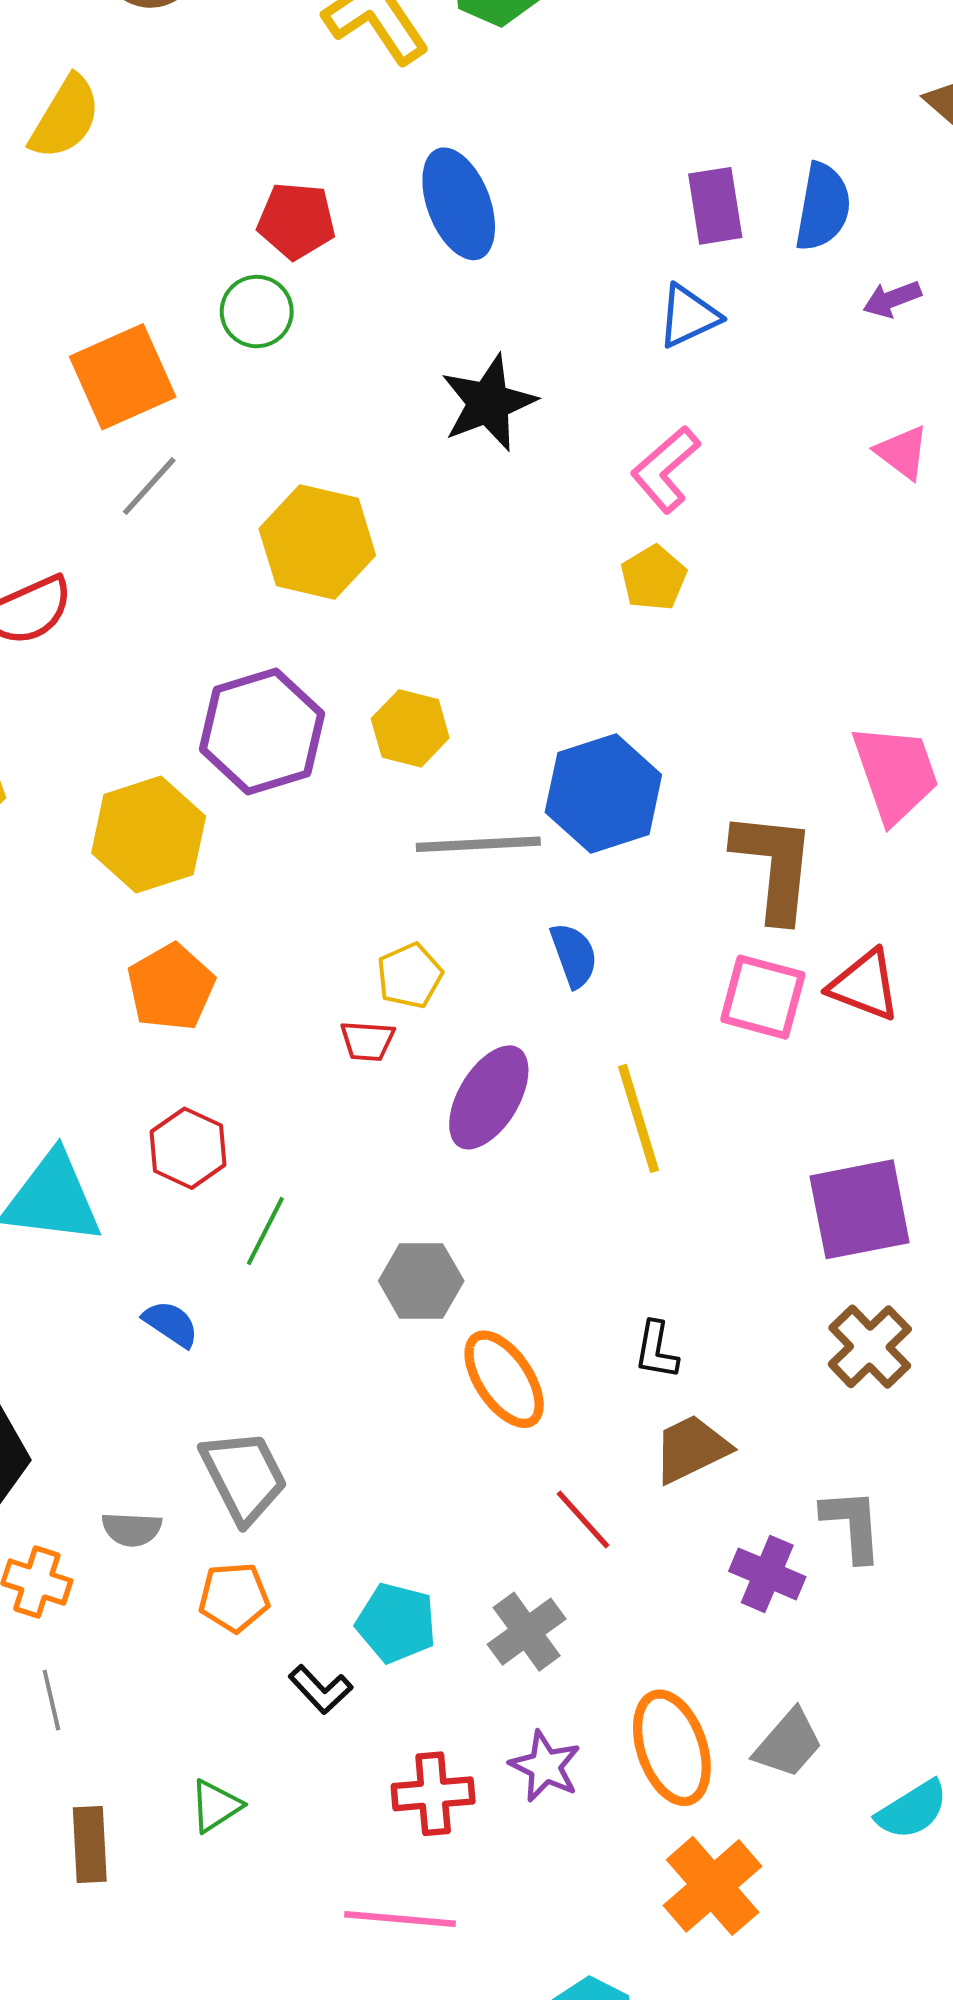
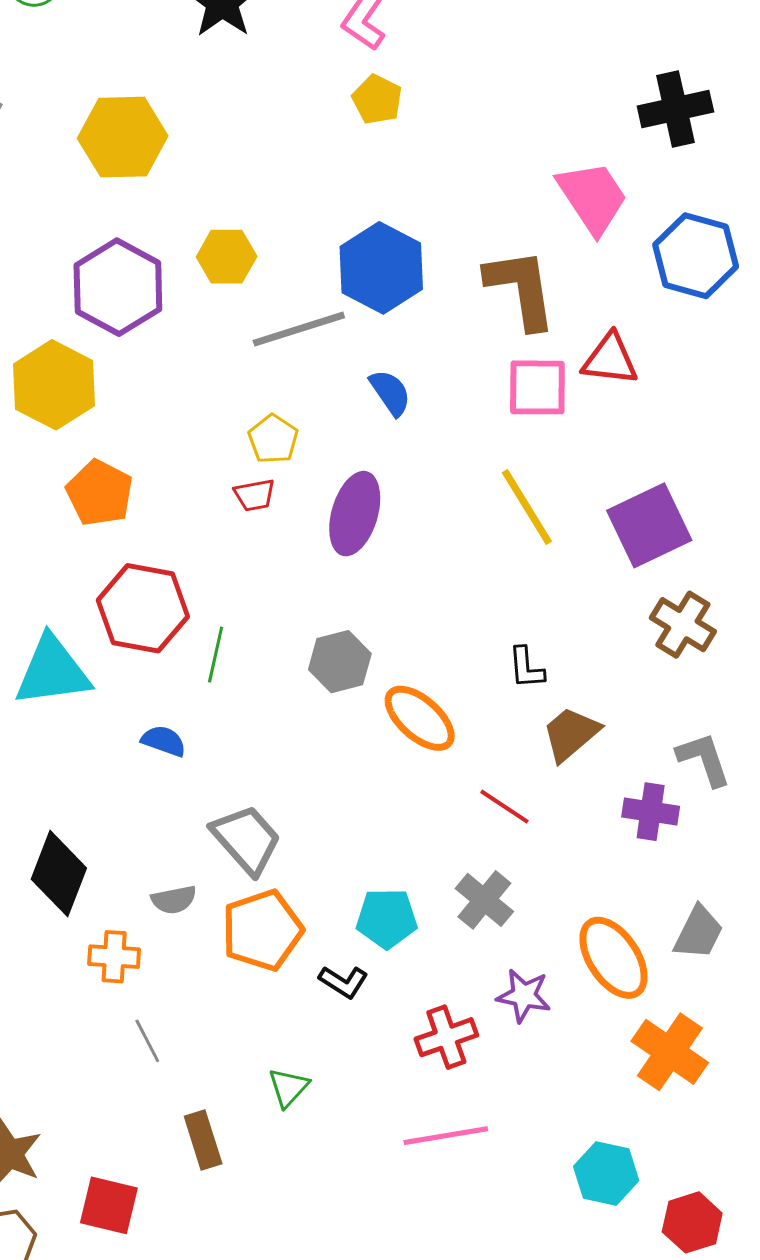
yellow line: (639, 1118) -> (527, 507), moved
red hexagon: (188, 1148) -> (143, 608), size x1.5
orange pentagon: (234, 1597) -> (262, 930), size x1.5

